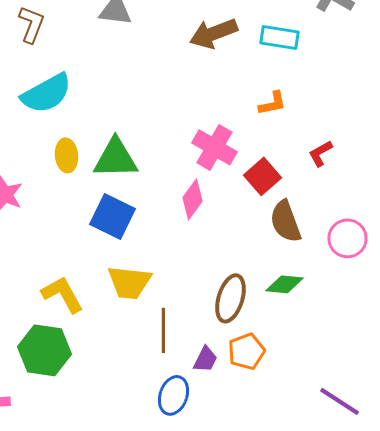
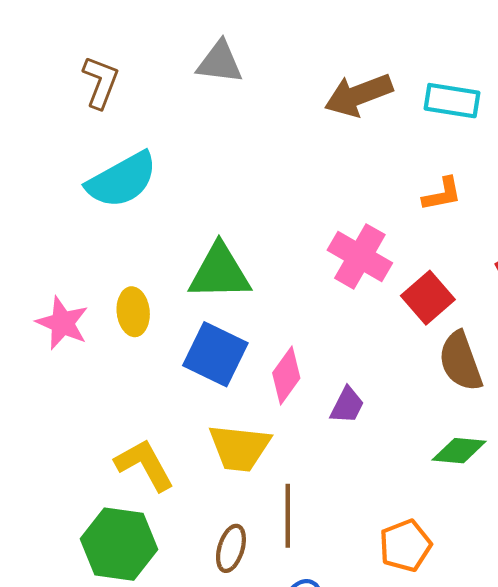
yellow ellipse: (66, 155) -> (133, 312), moved
pink diamond: (192, 199) -> (286, 376), moved
brown ellipse: (230, 298) -> (231, 548), moved, size x0.7
purple trapezoid: (205, 359) -> (347, 405), moved

